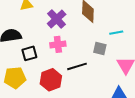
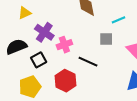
purple cross: (57, 19) -> (44, 32), moved
black line: (77, 66) -> (88, 62), turned 54

